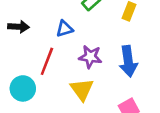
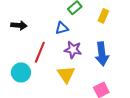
blue triangle: (64, 29) -> (62, 28), moved

